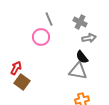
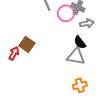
pink circle: (41, 37) -> (66, 13), moved
brown square: (22, 82) -> (27, 44), moved

